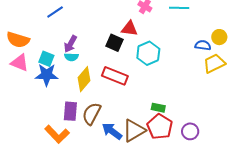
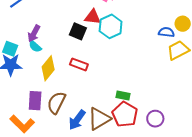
cyan hexagon: (148, 53) -> (111, 26), moved
cyan semicircle: (71, 57) -> (35, 46), turned 40
red rectangle: (115, 76) -> (79, 64), size x0.7
blue arrow: (112, 131) -> (77, 120), turned -90

